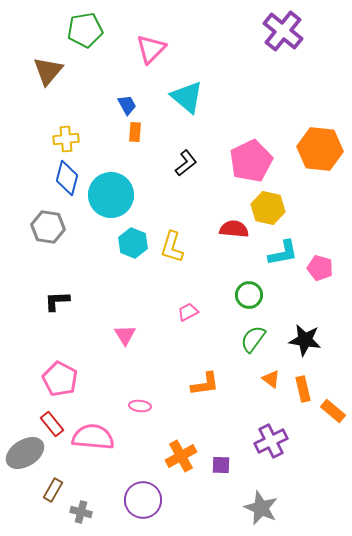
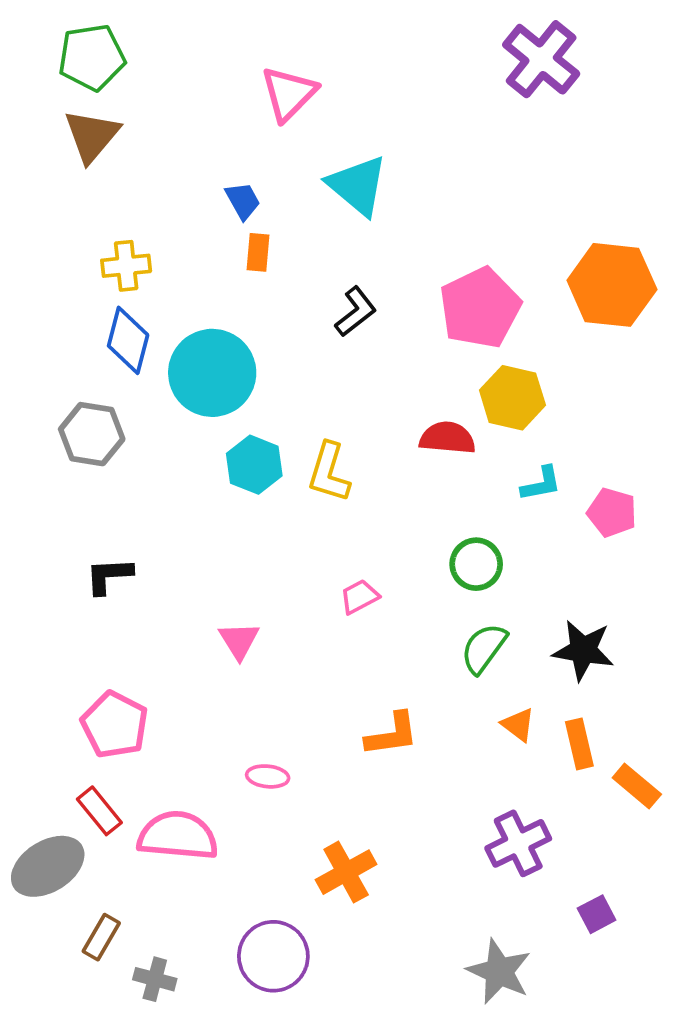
green pentagon: (85, 30) -> (92, 57), moved
cyan L-shape: (283, 253) -> (541, 484), size x0.7
purple square: (221, 465) -> (597, 914), moved, turned -30

